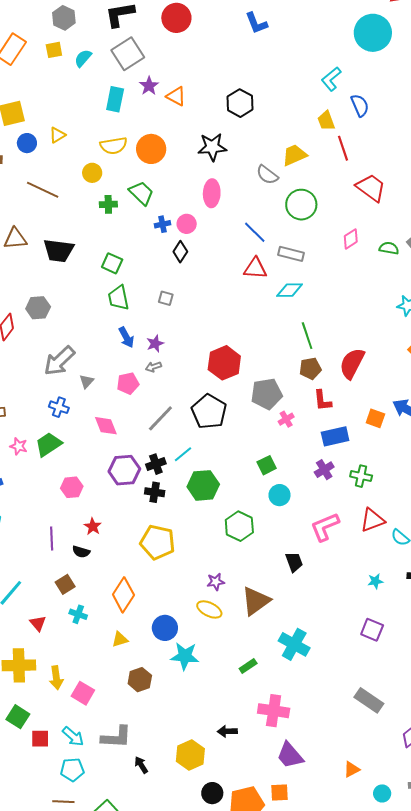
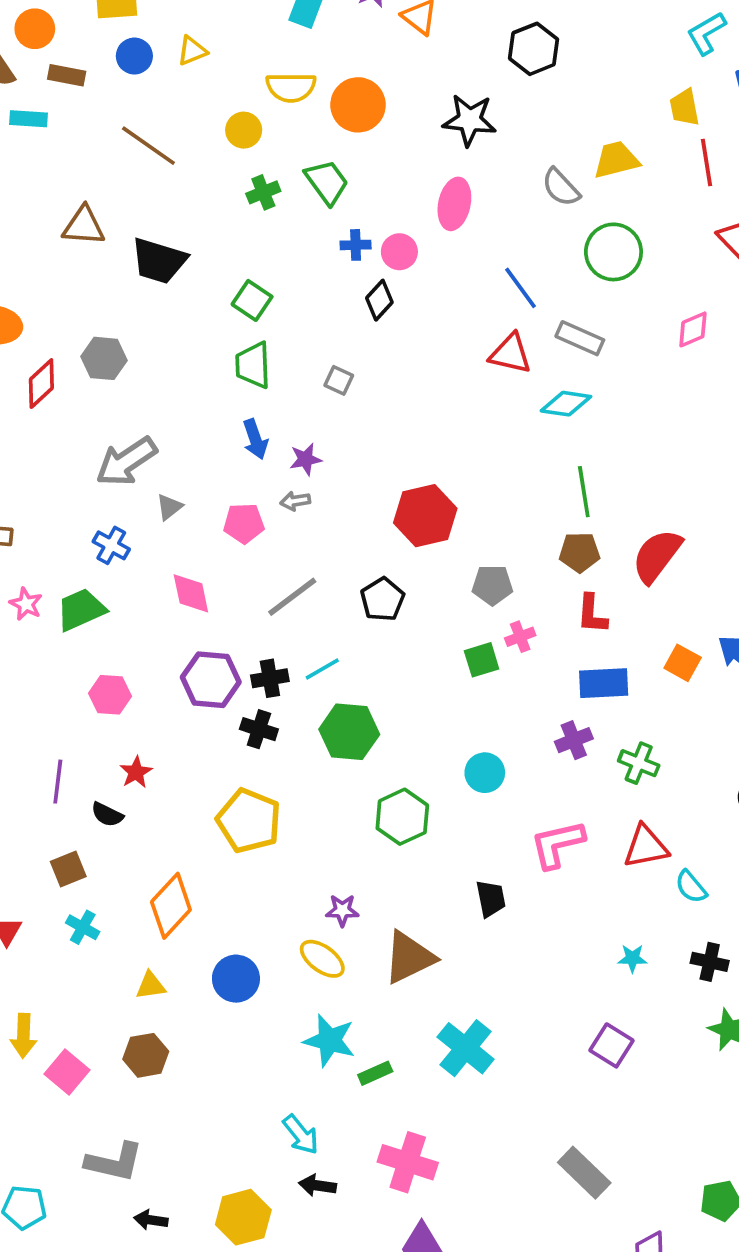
green cross: (108, 204) -> (263, 192), turned -30
gray pentagon: (267, 394) -> (492, 585), size x0.7
black pentagon: (209, 412) -> (382, 599), size x0.7
green square: (267, 465) -> (482, 660), moved
cyan star: (185, 656) -> (329, 1040), moved
brown hexagon: (140, 680) -> (146, 1055), moved
cyan arrow: (73, 736) -> (301, 1134), moved
black arrow: (141, 765) -> (151, 1220), turned -60

